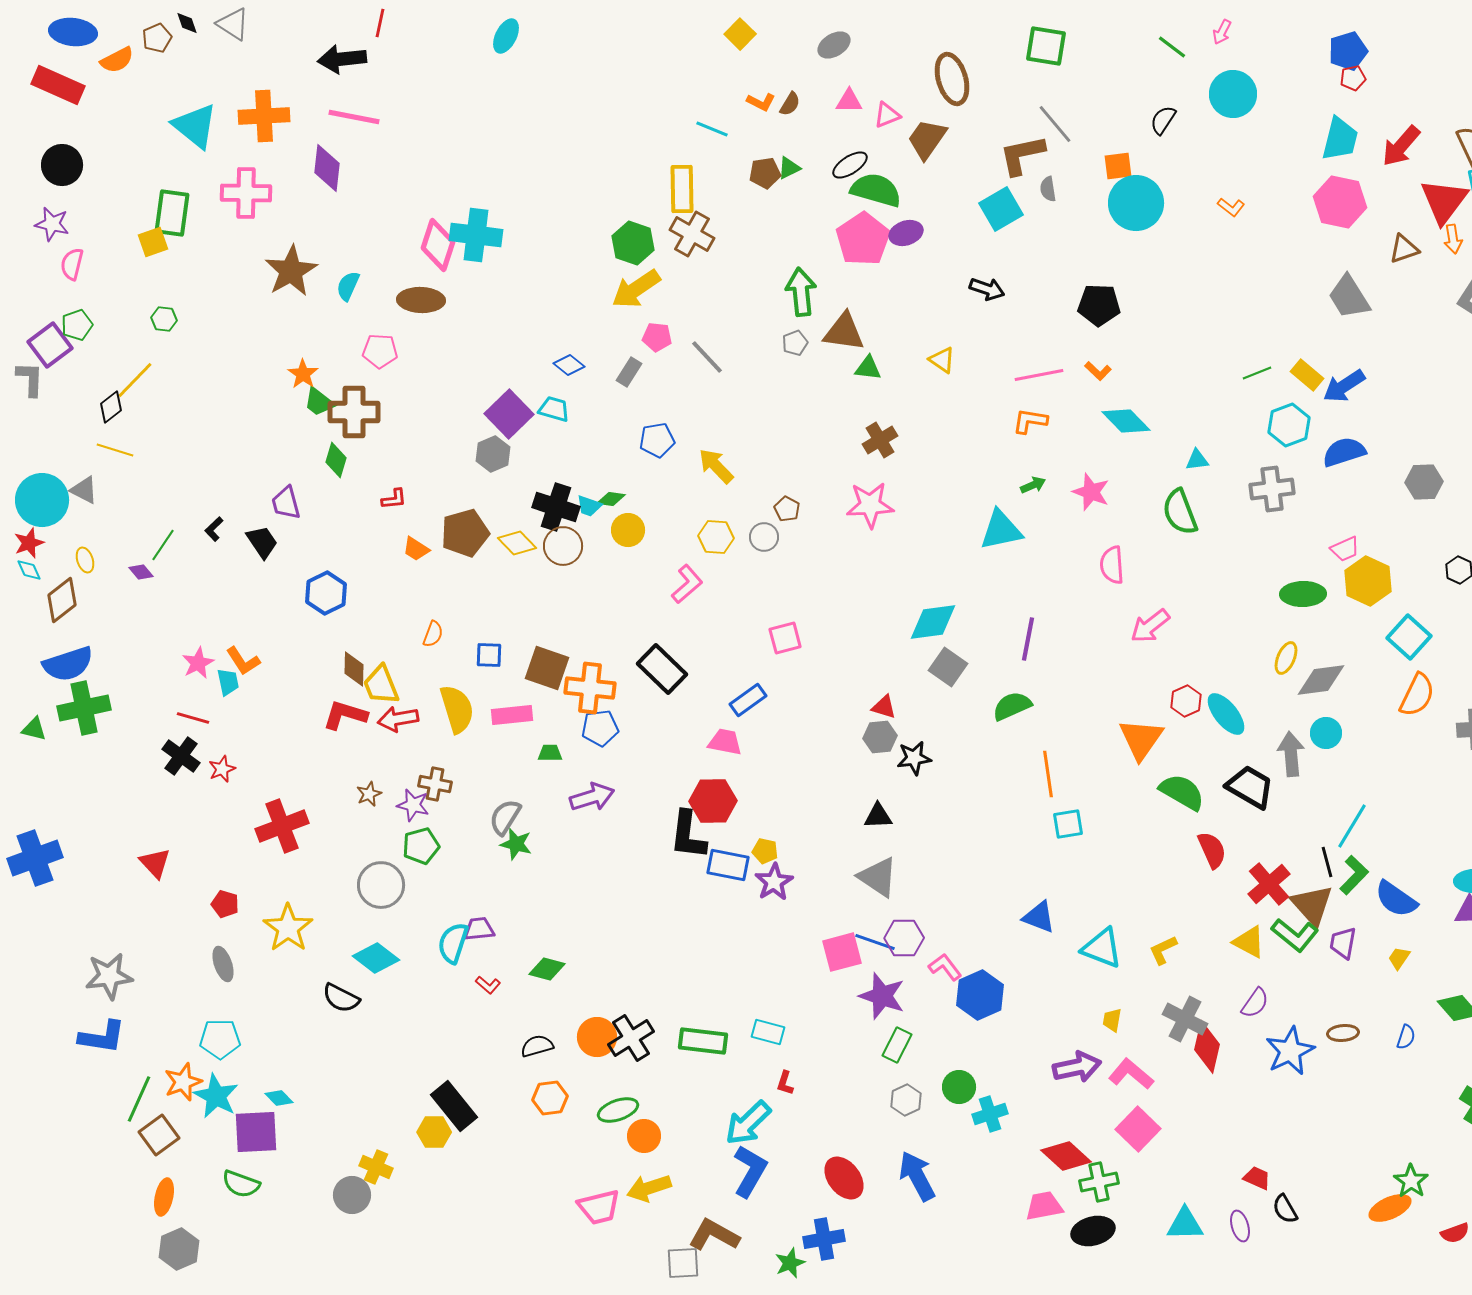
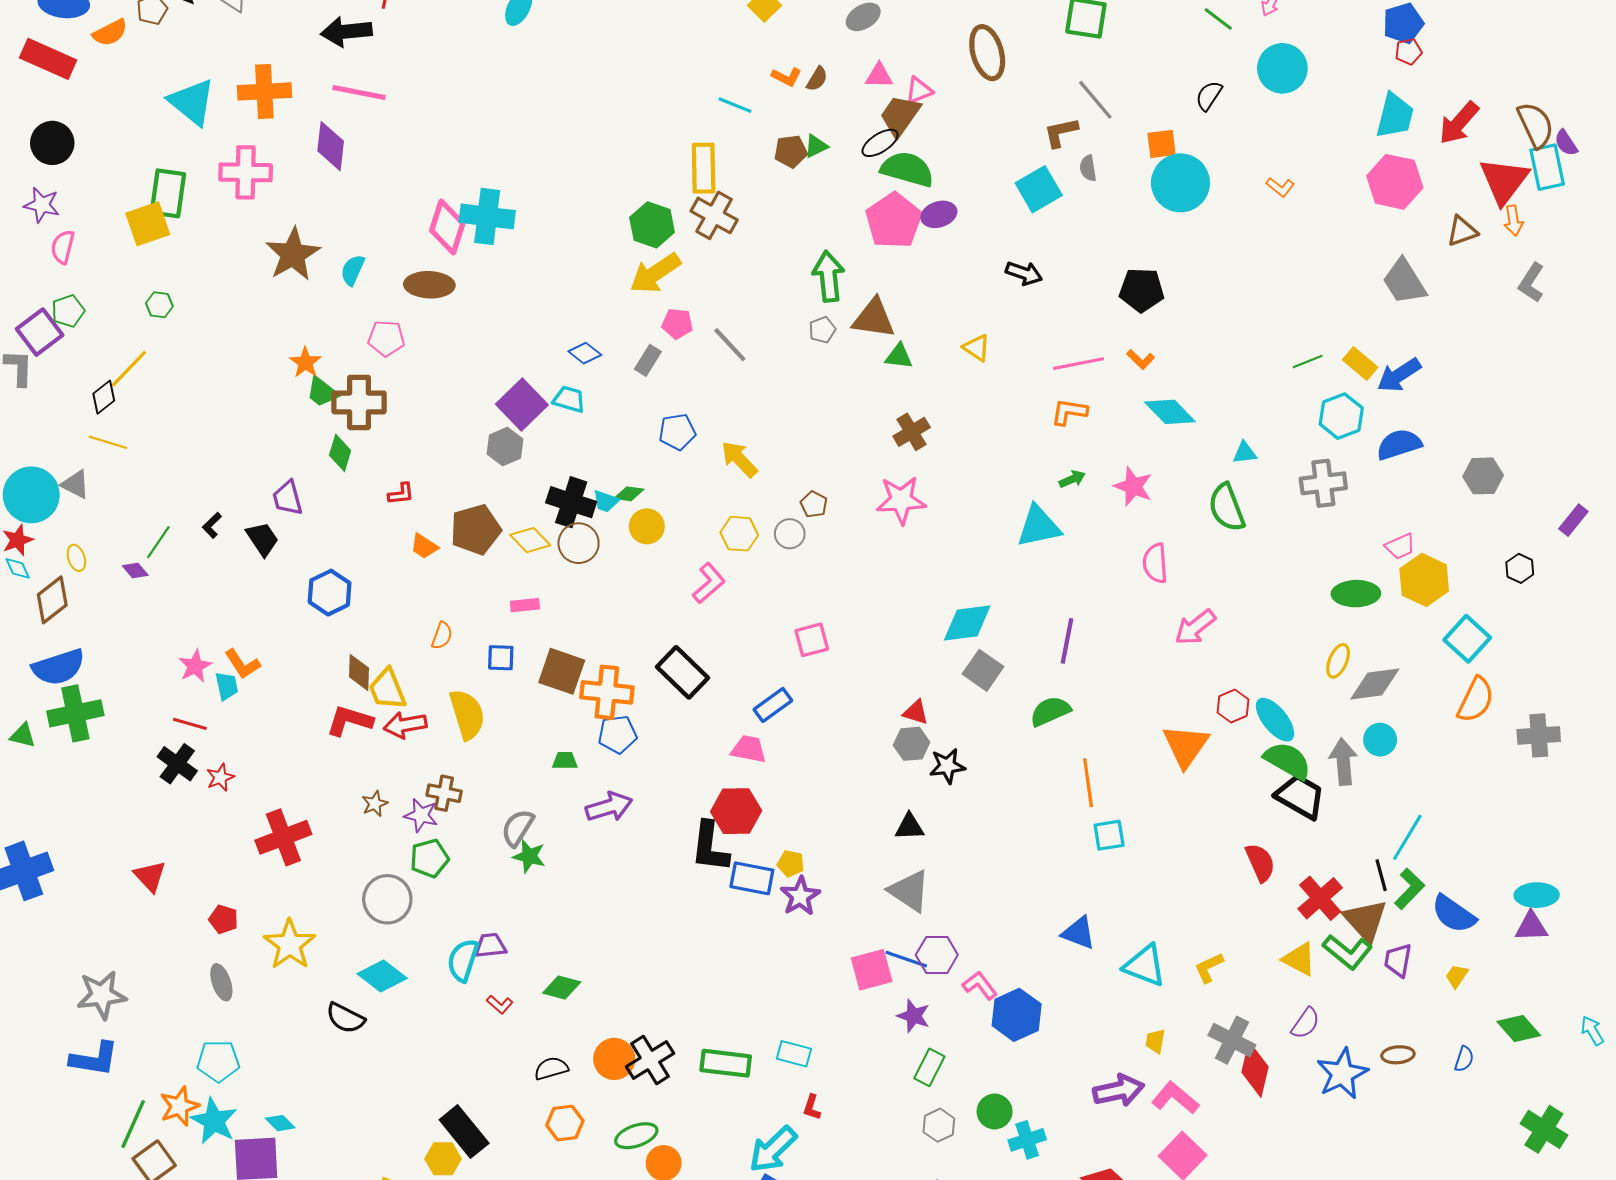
brown trapezoid: (927, 139) -> (900, 116), moved
brown L-shape: (1022, 155) -> (1061, 132), size x0.7
yellow square: (153, 242) -> (148, 224), size x1.4
pink rectangle: (512, 715) -> (525, 605), moved, size x0.7
green semicircle: (1182, 792) -> (1288, 761), moved
purple star: (882, 996) -> (914, 1016), size x0.7

